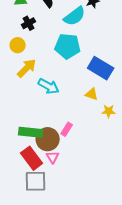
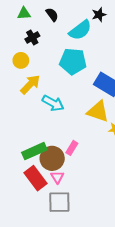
yellow triangle: (92, 94) -> (98, 111), size x1.6
green rectangle: (31, 132) -> (34, 151), turned -30
gray square: (36, 181) -> (59, 202), moved

